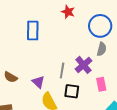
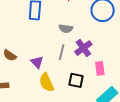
gray semicircle: (102, 49) -> (66, 29), moved, turned 80
black square: (72, 91) -> (76, 80), moved

